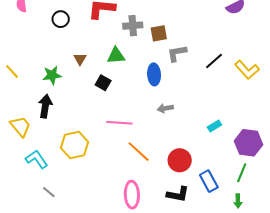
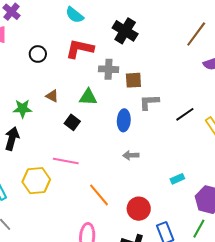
brown triangle: (80, 59) -> (52, 96), turned -40
pink line: (119, 123) -> (66, 161), moved

